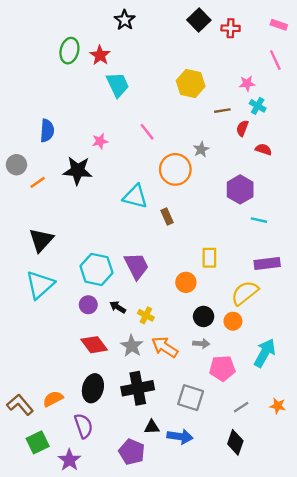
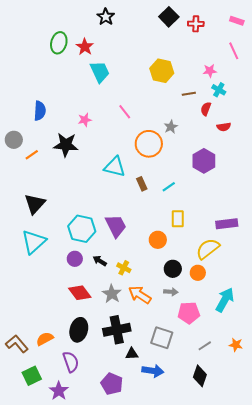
red semicircle: (264, 149) -> (224, 127), turned 152
cyan line: (259, 220) -> (169, 187), moved, turned -48
black triangle: (152, 427) -> (132, 354), moved

